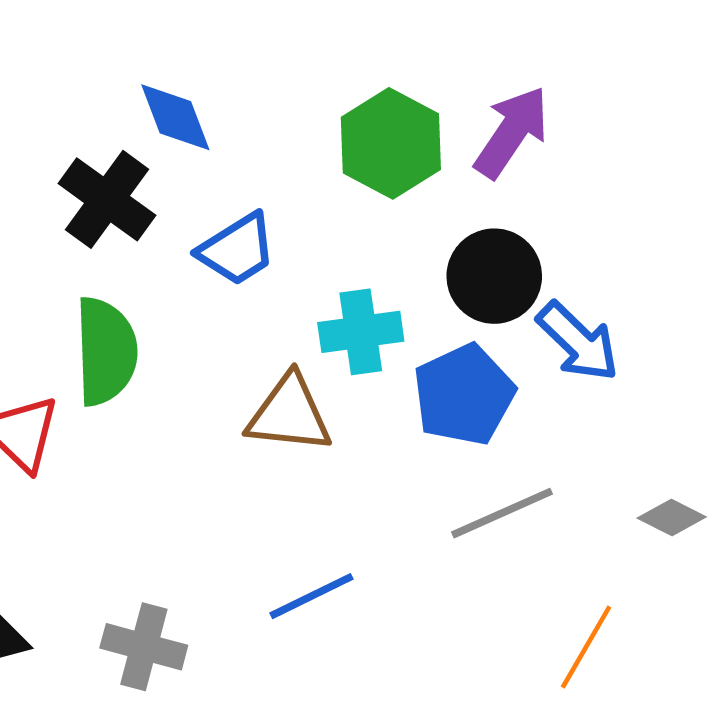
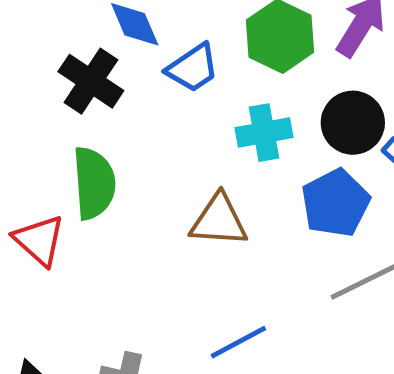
blue trapezoid: (237, 249) -> (193, 68), moved
cyan cross: (361, 332) -> (264, 133), moved

